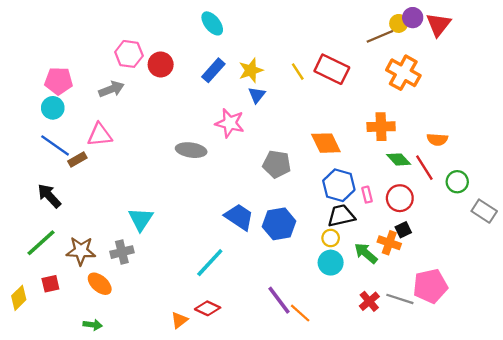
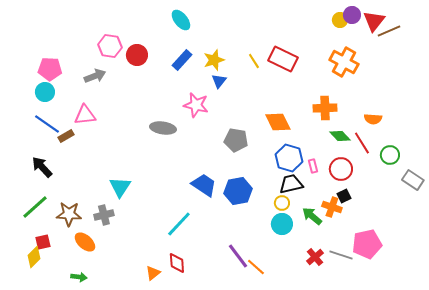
brown line: (380, 36) -> (389, 31), moved
yellow diamond: (19, 298) -> (34, 257), moved
red diamond: (208, 308) -> (177, 263), turned 60

